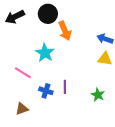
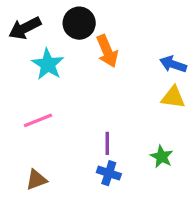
cyan star: (45, 53) -> (48, 64), moved
pink line: (23, 73) -> (38, 120), turned -54
blue cross: (46, 91) -> (109, 173), moved

